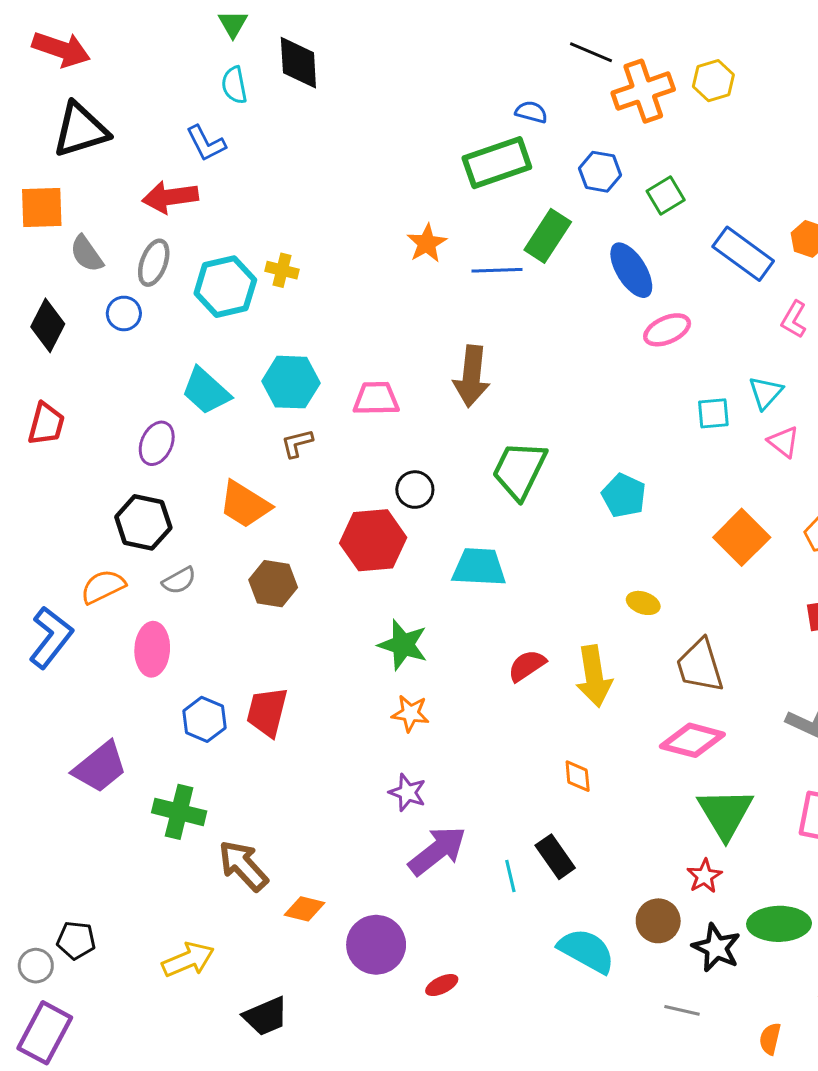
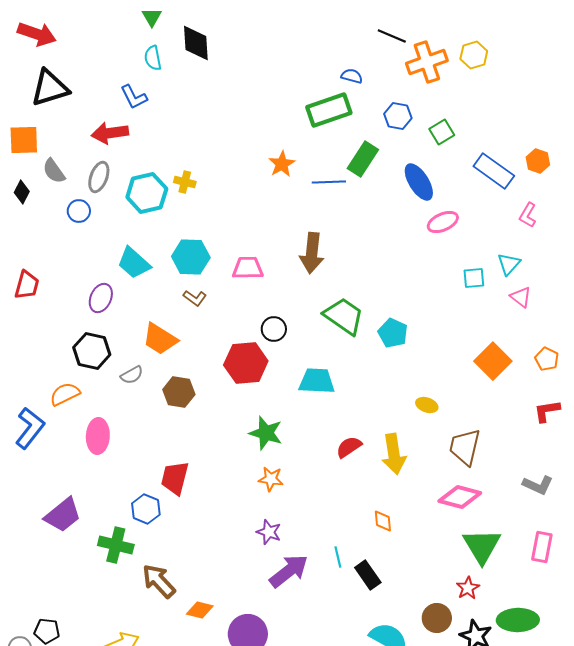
black diamond: (48, 325) -> (22, 192), moved, size x0.7
brown L-shape: (297, 443) -> (195, 298), turned -130
green trapezoid: (519, 470) -> (344, 316), turned 99
cyan pentagon: (624, 496) -> (393, 333), moved
gray semicircle: (179, 581) -> (132, 375), moved
brown trapezoid: (700, 666) -> (465, 447), turned 30
blue hexagon: (204, 719) -> (146, 509), moved
cyan line: (510, 876) -> (338, 557), moved

